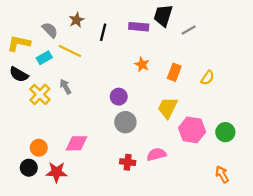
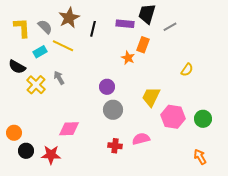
brown star: (77, 20) -> (69, 18), size x1.5
yellow L-shape: (19, 43) -> (22, 28), moved, turned 75
orange rectangle: (174, 72) -> (143, 45), moved
orange circle: (39, 148) -> (14, 133), moved

